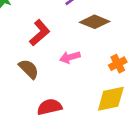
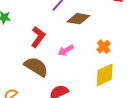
brown semicircle: (29, 69) -> (36, 67), size x1.4

